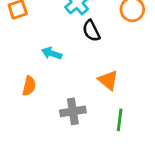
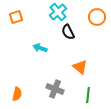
orange semicircle: (29, 86) -> (17, 94), moved
gray cross: (73, 111) -> (55, 89), turned 30

